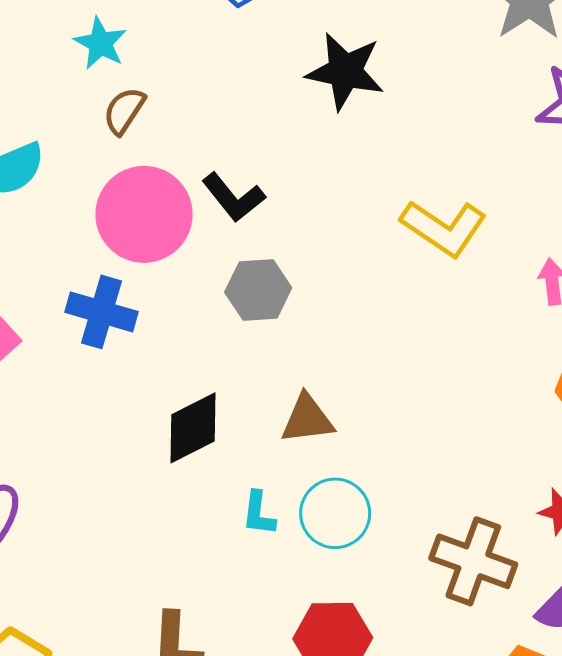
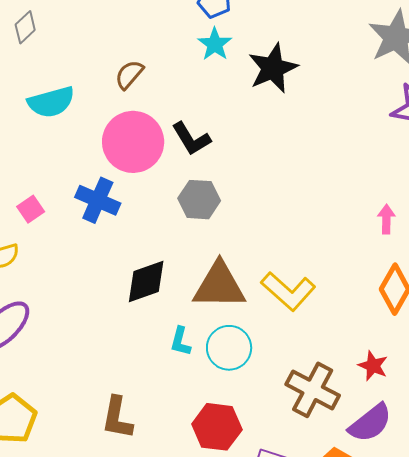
cyan star: (100, 43) -> (215, 44), moved
black star: (345, 71) -> (273, 68), turned 30
yellow L-shape: (444, 228) -> (288, 291), moved
brown triangle: (307, 419) -> (219, 286), size x1.5

